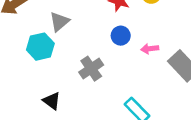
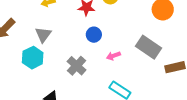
pink arrow: (150, 49) -> (113, 56), moved

